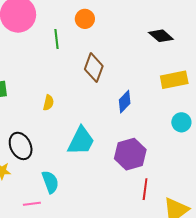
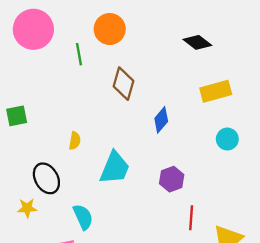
orange circle: (85, 19) -> (110, 29), size x1.4
yellow semicircle: (48, 103) -> (75, 141), moved
purple hexagon: (130, 154) -> (172, 179), size x0.7

